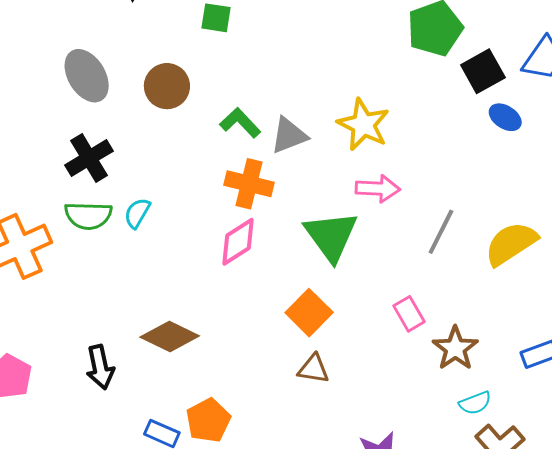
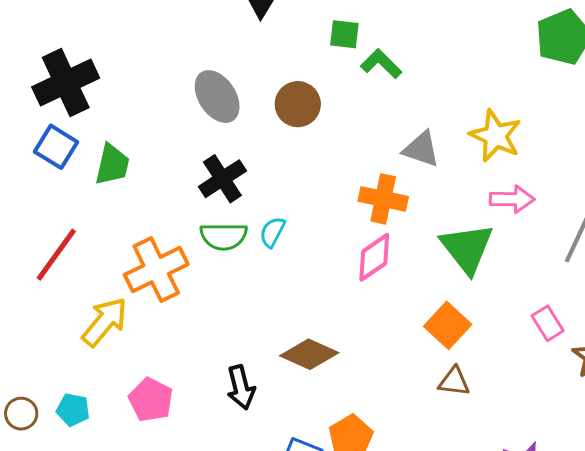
green L-shape: (240, 123) -> (381, 64), moved
gray triangle: (289, 135) -> (421, 149), turned 42

